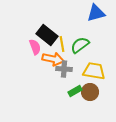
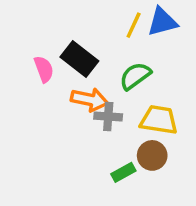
yellow line: (62, 44) -> (134, 25), moved, turned 35
pink semicircle: (35, 47) -> (44, 69), moved
green rectangle: (75, 91) -> (123, 172), moved

